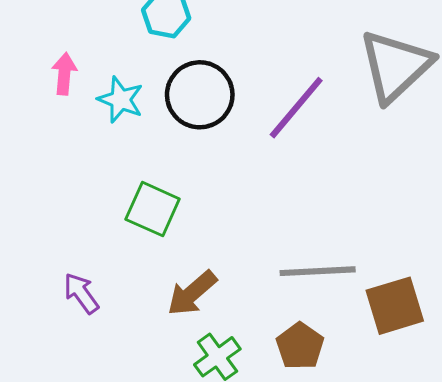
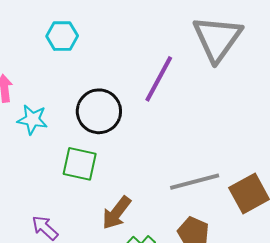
black circle: (200, 95) -> (99, 111), moved
cyan star: (121, 100) -> (32, 119), moved

